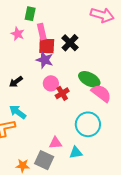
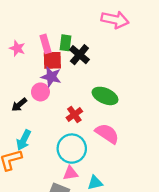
green rectangle: (30, 14) -> (65, 43), moved
pink circle: (51, 83) -> (40, 92), moved
pink semicircle: (101, 93) -> (107, 134), moved
cyan arrow: (18, 112) -> (24, 140), turned -96
cyan circle: (88, 124) -> (72, 149), moved

